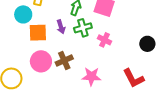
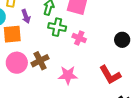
purple arrow: (61, 27) -> (26, 16), moved
green cross: (83, 28) -> (57, 27), turned 30

